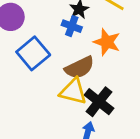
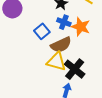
blue cross: (72, 26) -> (64, 22), moved
blue square: (33, 53) -> (42, 31), moved, size x0.7

